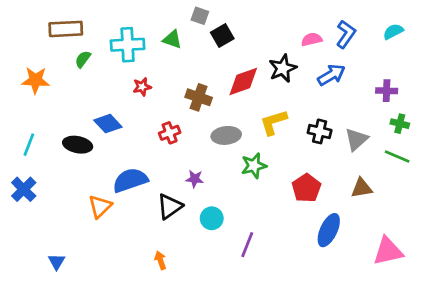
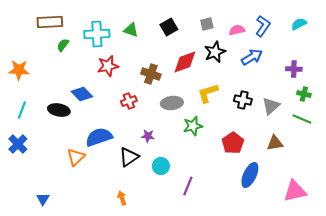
gray square: (200, 16) -> (207, 24), moved, turned -32
orange star: (36, 80) -> (19, 70), moved
red star: (142, 87) -> (108, 66), size x1.5

